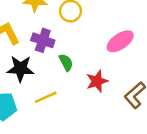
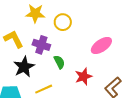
black star: (20, 69) -> (24, 67), turned -30

